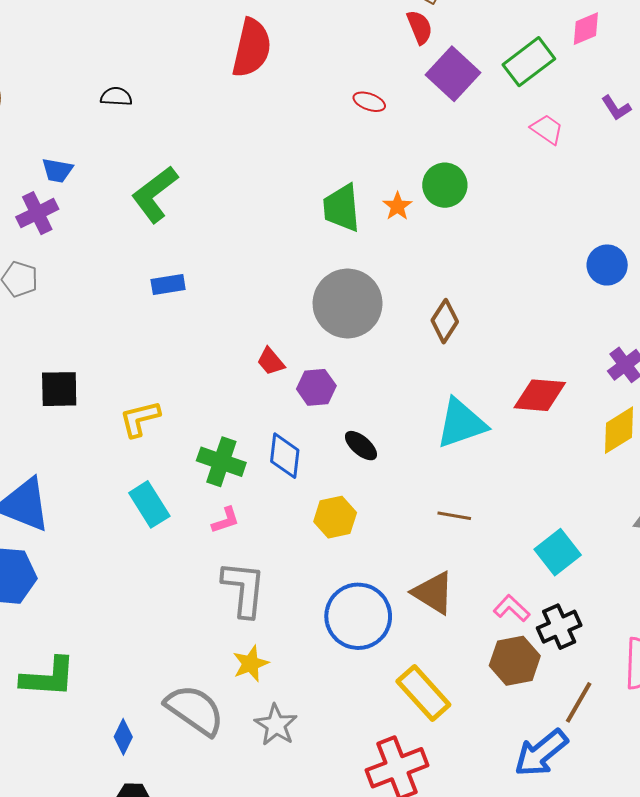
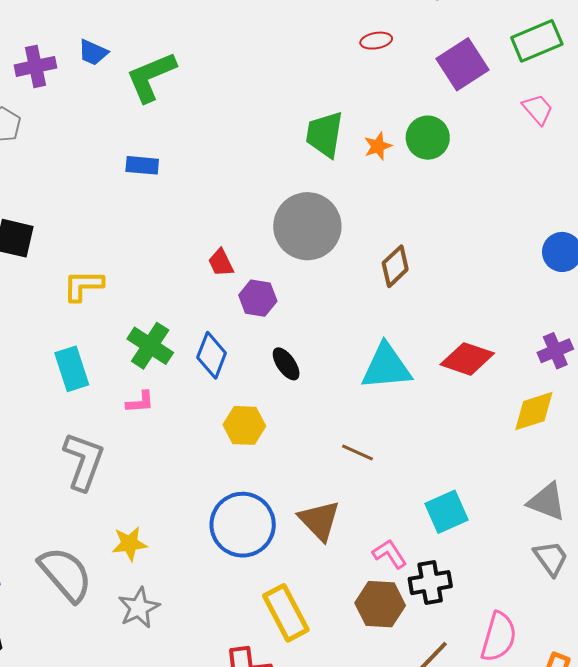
purple square: (453, 74) -> (462, 64), moved
red ellipse: (369, 102) -> (376, 41), turned -44
blue trapezoid: (57, 170) -> (93, 52), moved
gray L-shape: (244, 589) -> (84, 461), moved

